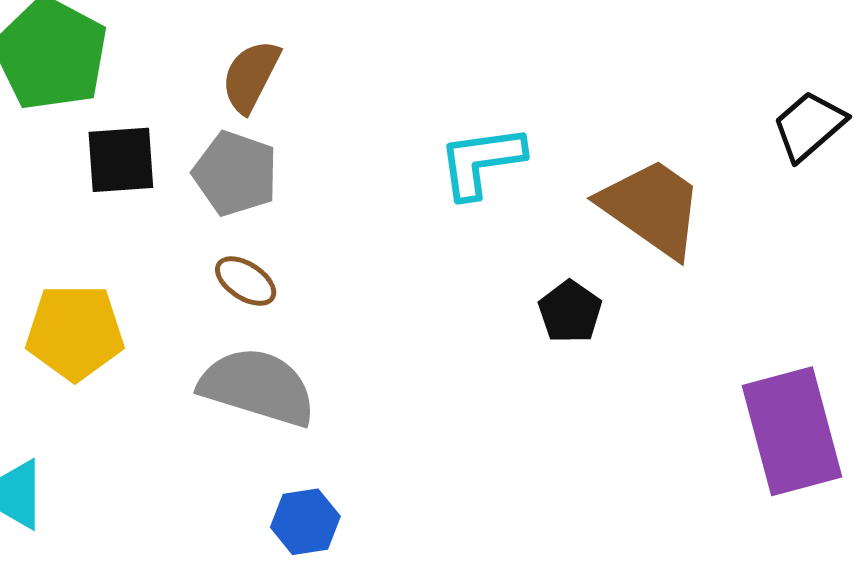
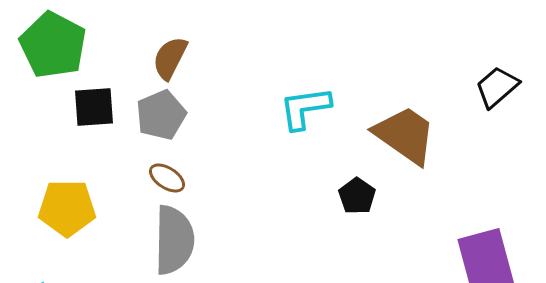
gray pentagon: (235, 173) -> (161, 115), turned 30
gray semicircle: (258, 387) -> (174, 240), turned 74

